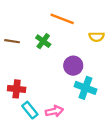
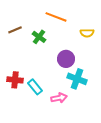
brown line: (12, 41) -> (15, 30), moved, turned -32
cyan rectangle: (30, 110) -> (35, 87), moved
pink arrow: (54, 111) -> (59, 98), moved

